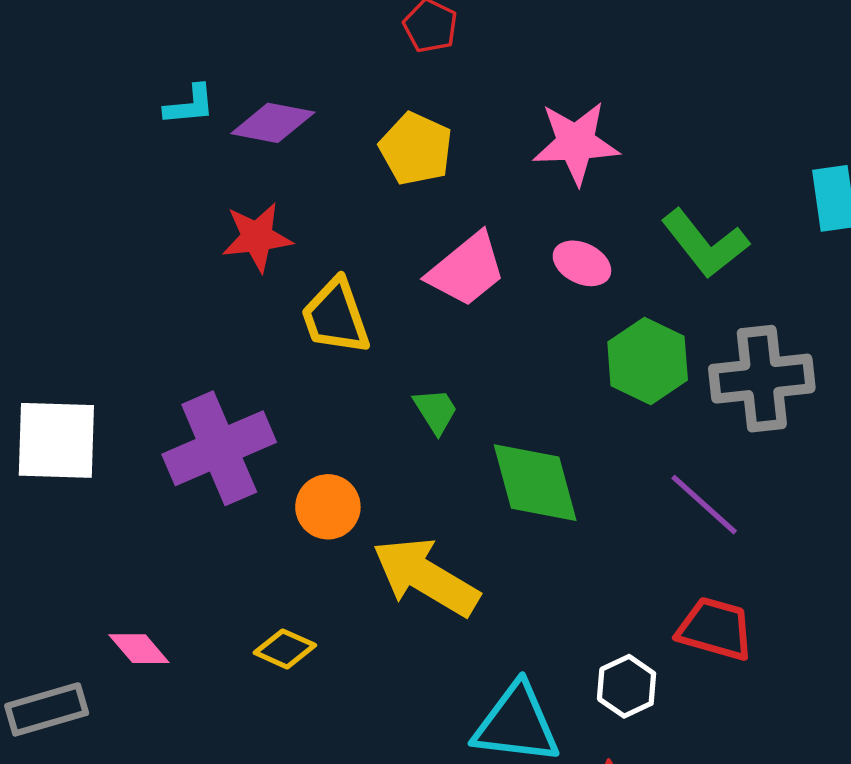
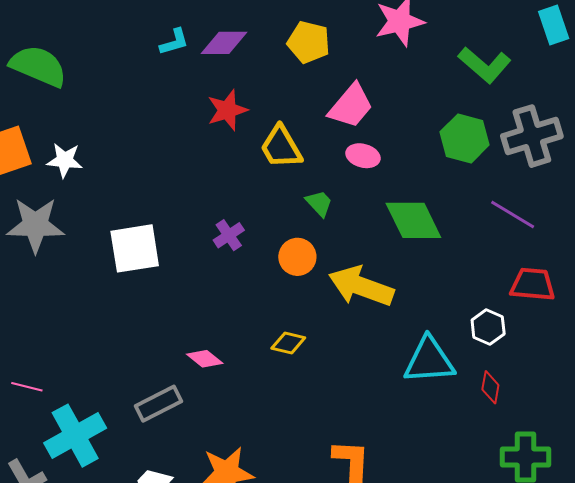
pink ellipse: (582, 263) -> (363, 156), moved
green trapezoid: (436, 411) -> (319, 203), moved
purple cross: (219, 448) -> (229, 235), size x0.5

